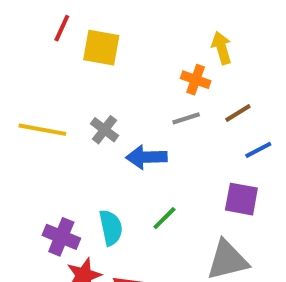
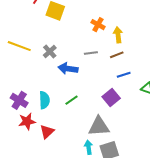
yellow arrow: (222, 48) -> (118, 35), moved
orange cross: (196, 80) -> (98, 25), moved
purple square: (241, 199) -> (111, 97), turned 30

